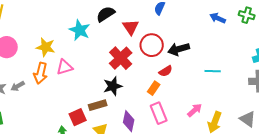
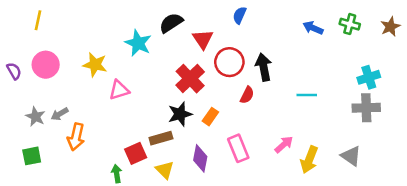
black arrow: (179, 49) -> (264, 67), turned 95
red semicircle: (166, 71) -> (247, 95), turned -32
orange arrow: (41, 73) -> (76, 137), moved
orange rectangle: (154, 88) -> (210, 117), moved

